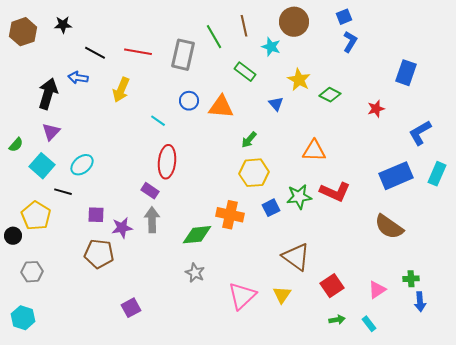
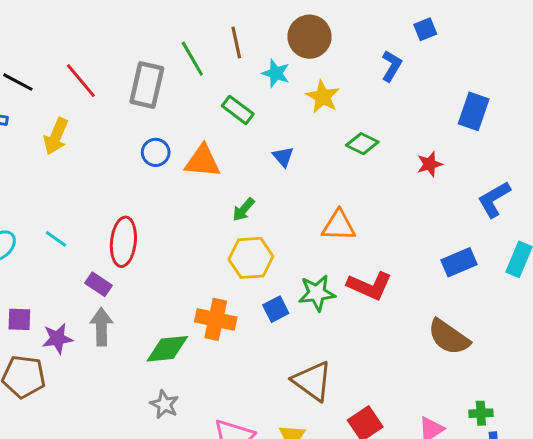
blue square: (344, 17) -> (425, 29), moved
red line: (138, 52) -> (81, 81), turned 40
yellow star: (299, 80) -> (323, 97), moved
cyan line: (158, 121) -> (56, 239), moved
blue rectangle: (396, 176) -> (459, 262), size x0.7

